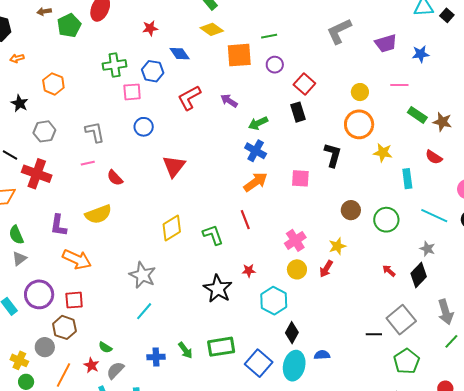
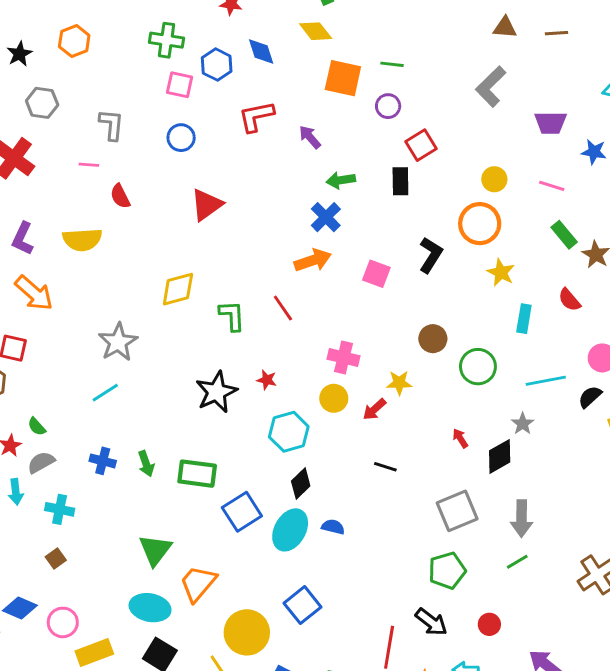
gray L-shape: (339, 31) -> (491, 87), turned -36
cyan line: (434, 216) -> (546, 381), turned -52
red line: (245, 220) -> (283, 308), turned -30
pink cross: (295, 240) -> (343, 357), turned 30
black line: (374, 334) -> (385, 467), moved

